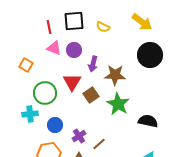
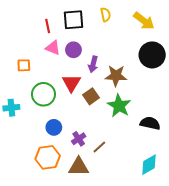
yellow semicircle: (103, 27) -> (106, 15), moved, turned -128
orange square: (26, 65) -> (24, 65), turned -32
cyan cross: (30, 114) -> (11, 108), moved

